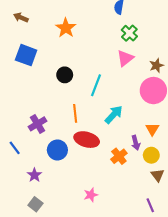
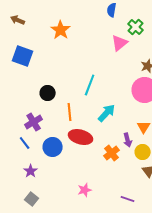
green cross: (129, 33) -> (136, 27), moved
pink triangle: (125, 58) -> (120, 43), moved
black circle: (65, 75) -> (48, 93), moved
blue line: (15, 148) -> (25, 143), moved
purple line: (150, 205) -> (128, 199), moved, turned -48

